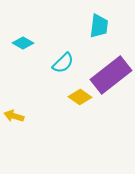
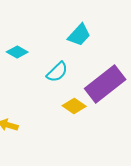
cyan trapezoid: (99, 26) -> (79, 35), moved, turned 35

